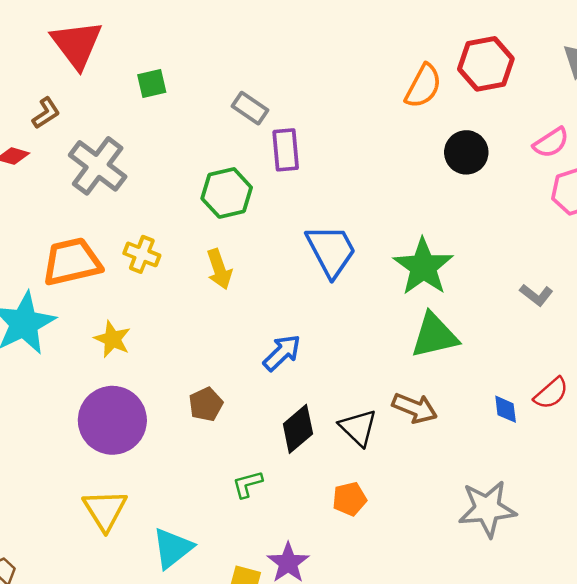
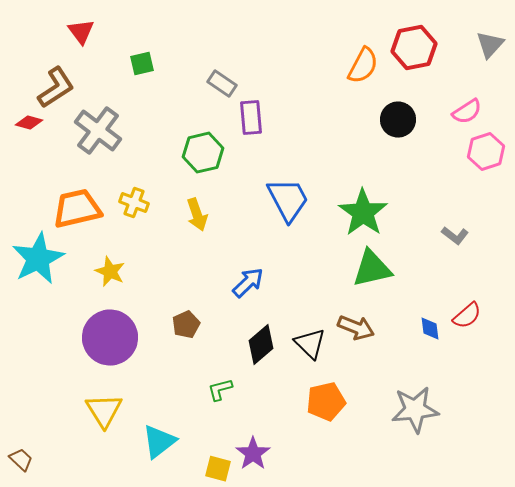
red triangle: (77, 44) -> (81, 32), size x0.6
brown L-shape: (46, 113) -> (56, 88), size x1.6
orange pentagon: (350, 499) -> (326, 402), moved, size x1.4

